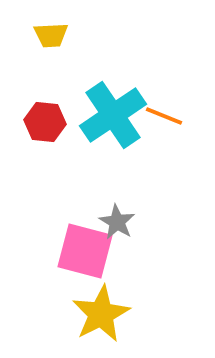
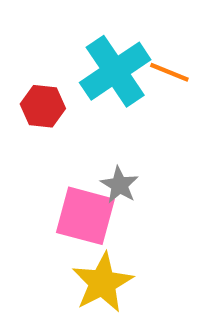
red hexagon: (45, 122) -> (43, 106), moved

